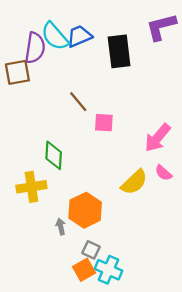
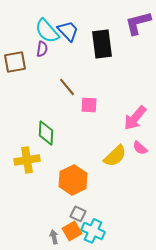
blue trapezoid: (79, 36) -> (68, 31), turned 70
purple semicircle: (35, 48) -> (42, 49), moved, size x0.6
gray arrow: (61, 227) -> (54, 237), moved

